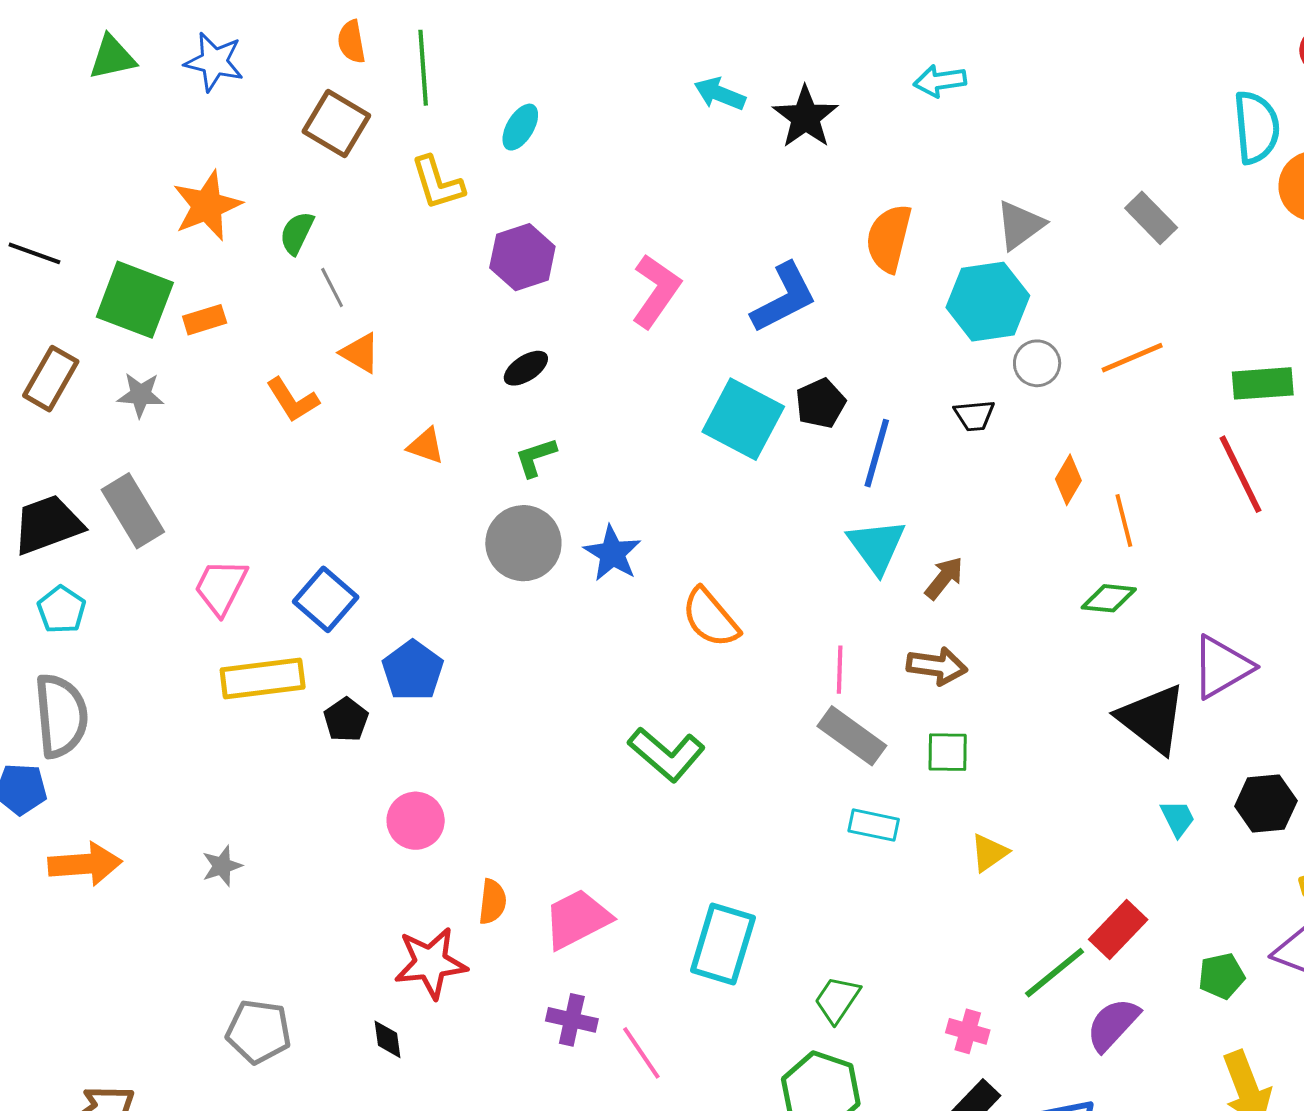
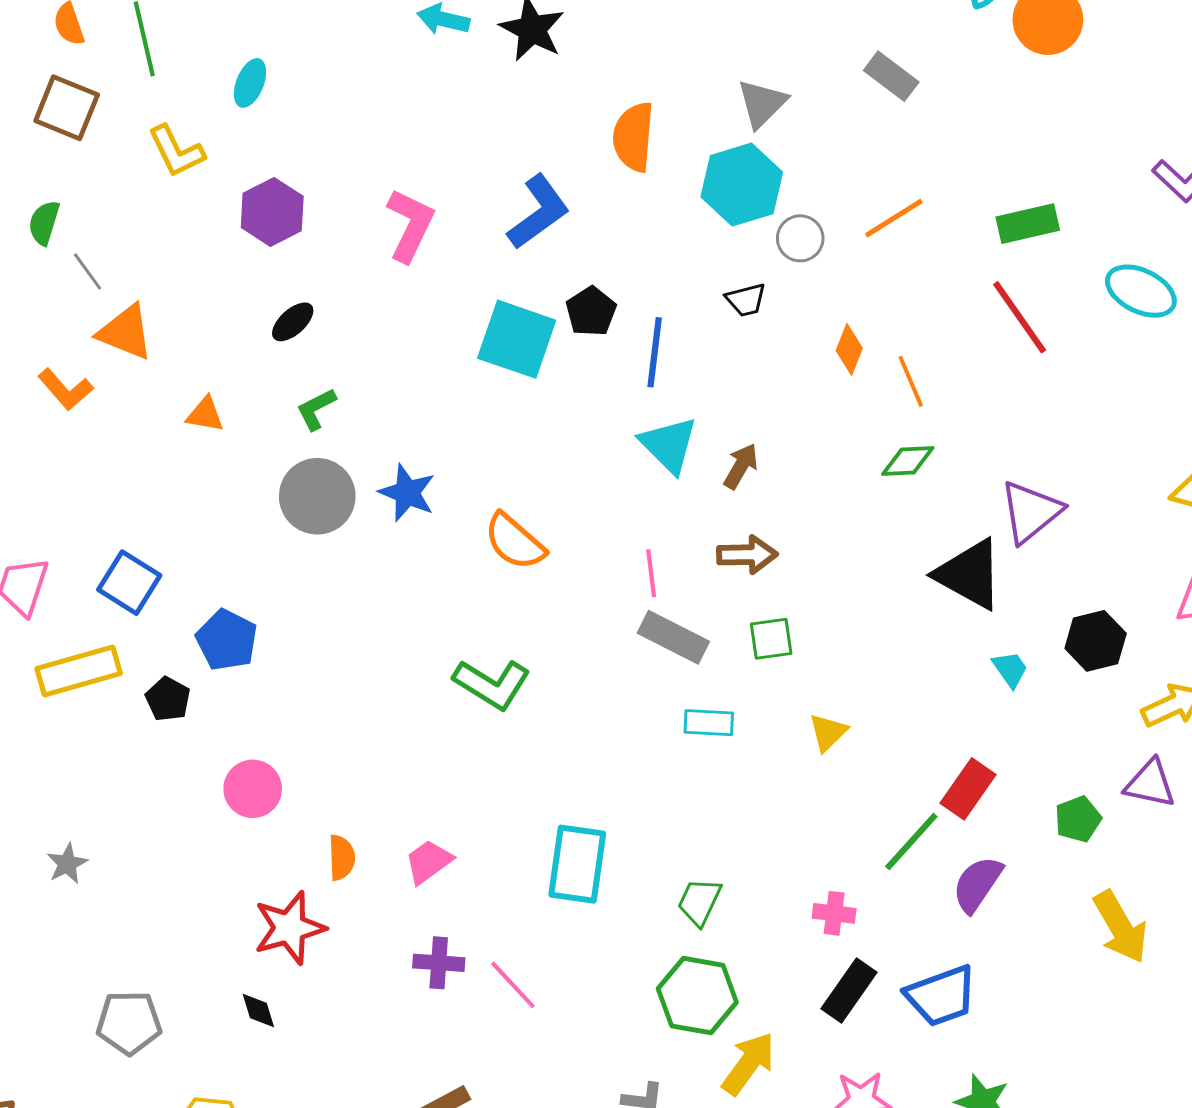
orange triangle: (360, 353) -> (126, 332), size x1.4
pink trapezoid: (577, 919) -> (429, 862), size x0.7

